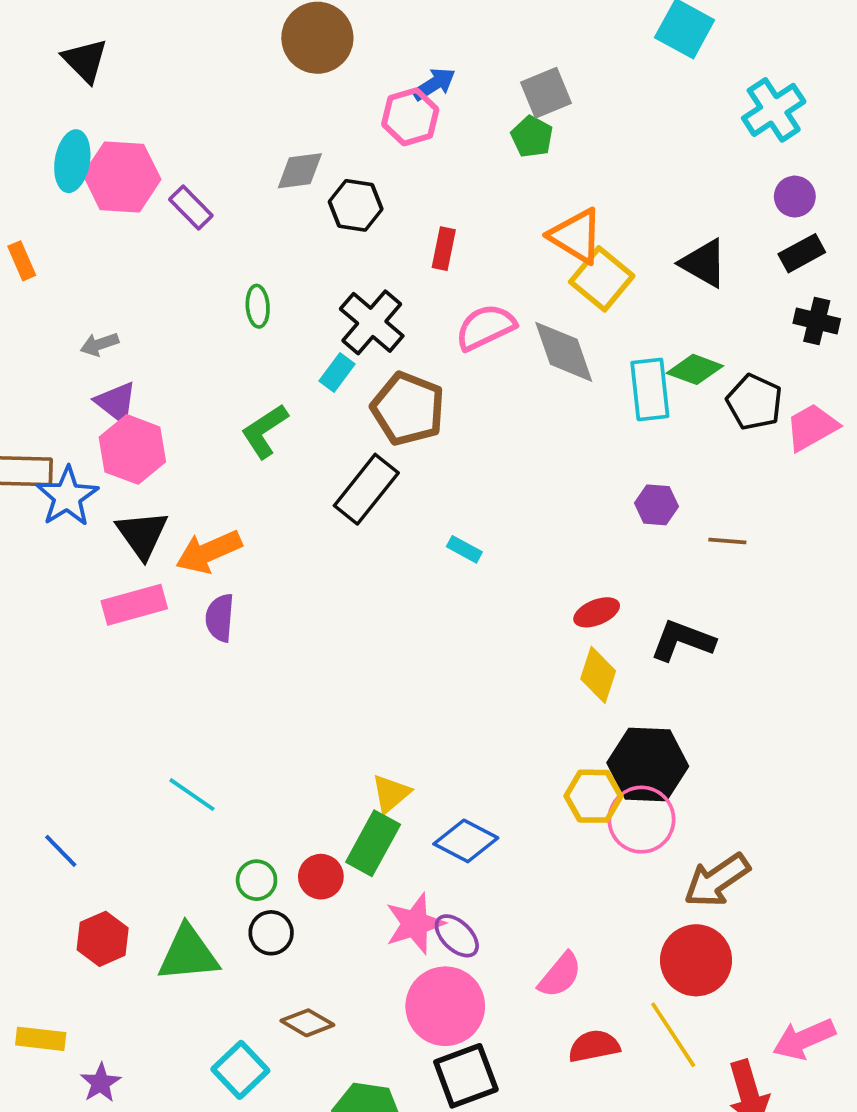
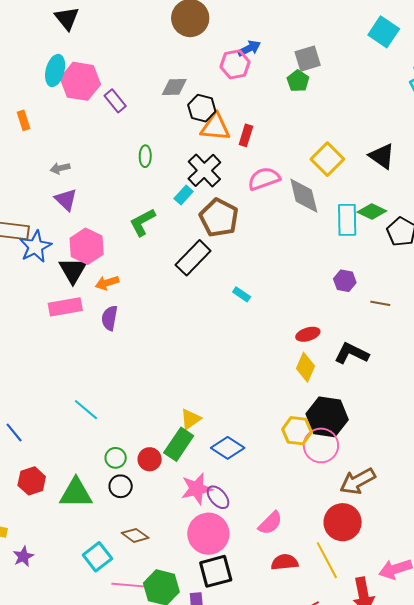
orange triangle: (576, 236) -> (215, 127), moved, turned -32
pink hexagon: (132, 449) -> (87, 246), moved
orange arrow: (209, 552) -> (107, 283), size x0.7

